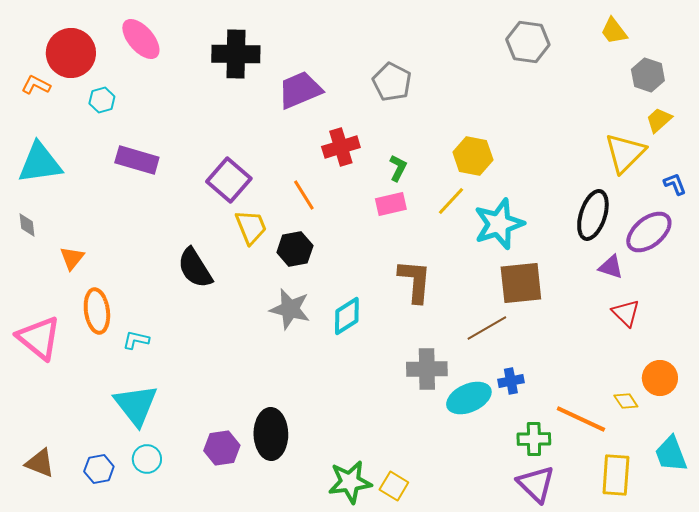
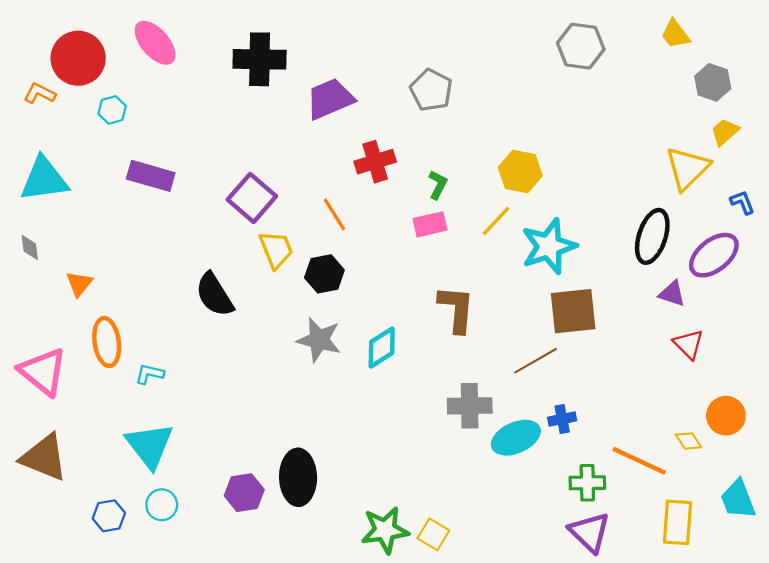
brown triangle: (40, 463) -> (44, 457), moved, size x1.5

